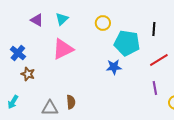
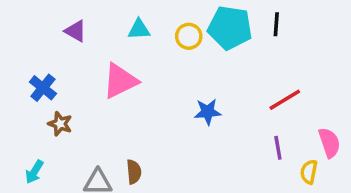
cyan triangle: (62, 19) -> (139, 29), moved, turned 40
black line: (154, 29) -> (276, 24), moved
cyan pentagon: (127, 43) -> (230, 28), moved

